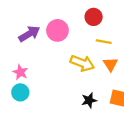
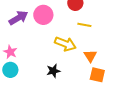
orange triangle: (110, 64) -> (90, 56), moved
black star: (89, 100) -> (53, 71), moved

